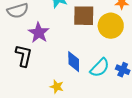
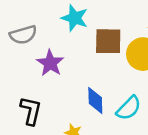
black L-shape: (24, 56) -> (31, 111), moved

